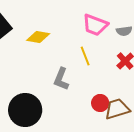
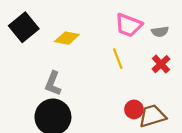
gray L-shape: (61, 79) -> (53, 83), moved

